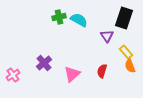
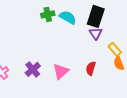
black rectangle: (124, 18) -> (96, 16), moved
purple cross: (44, 63) -> (33, 69), moved

